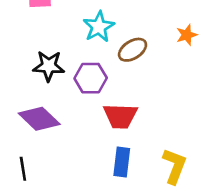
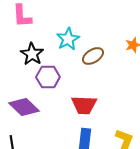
black star: (49, 66) -> (32, 54), moved, turned 30
purple hexagon: (91, 78) -> (48, 77), moved

